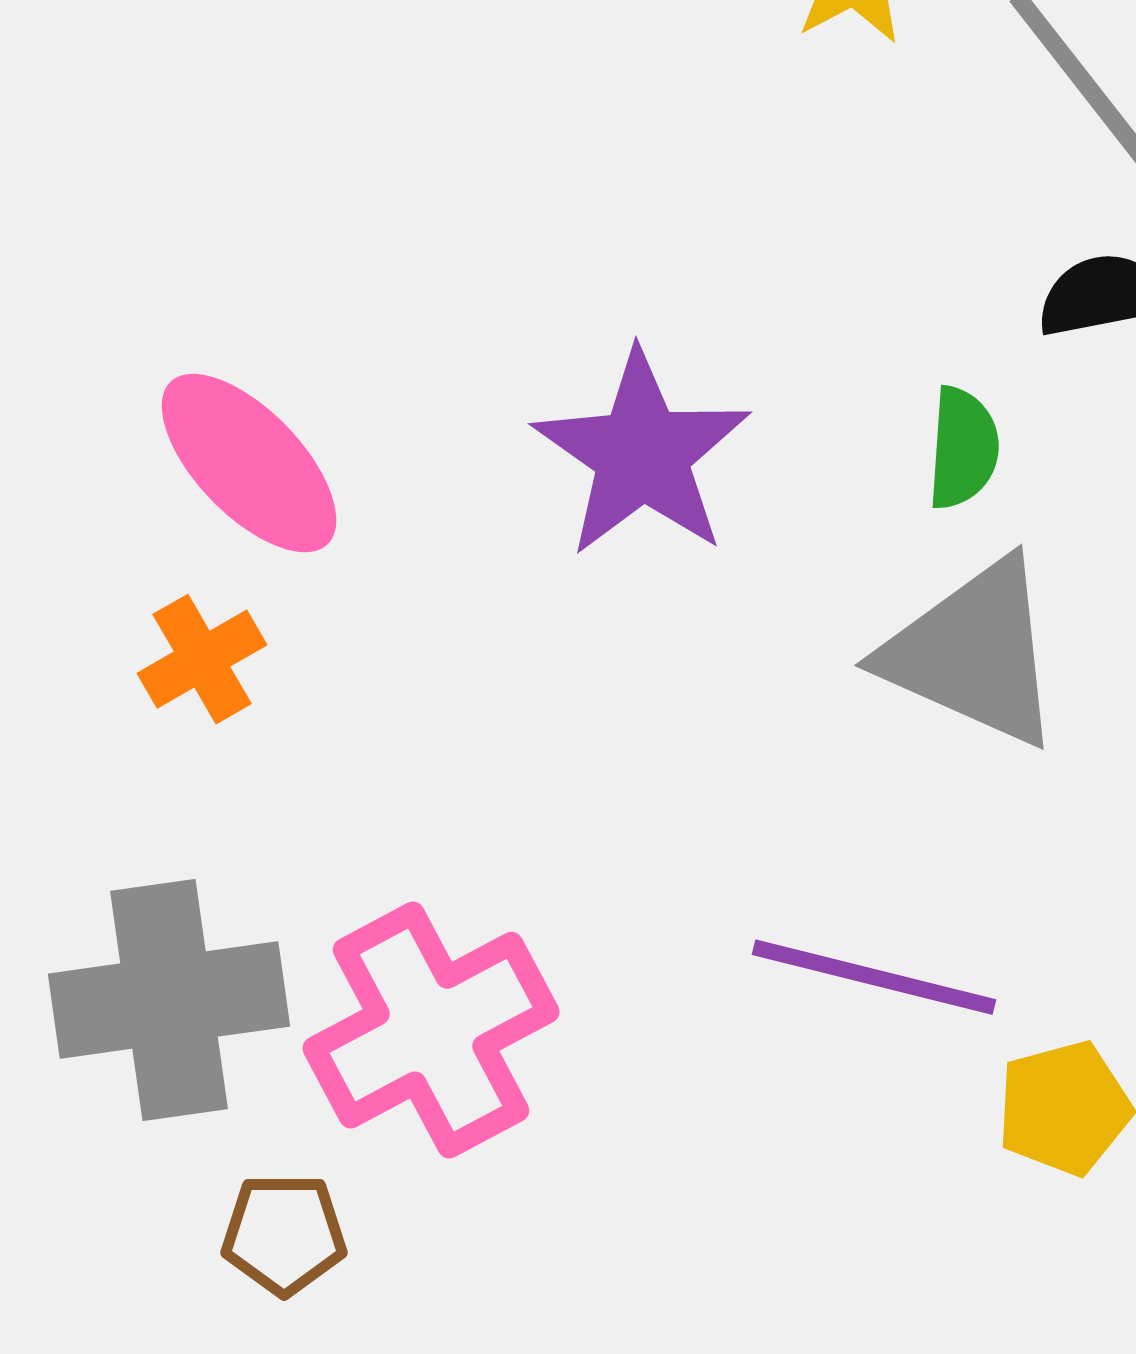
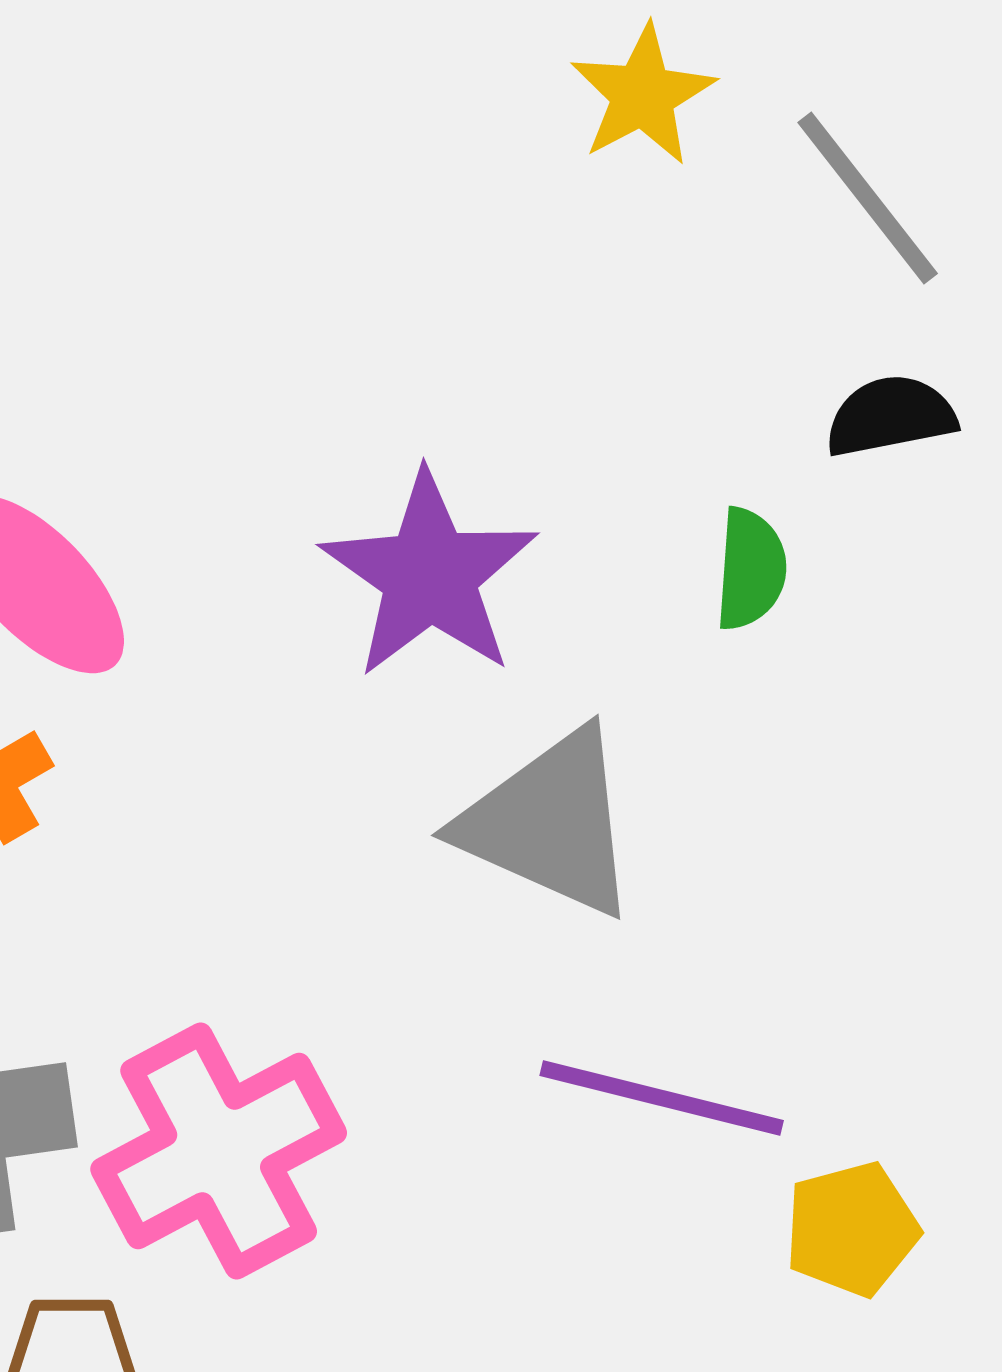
gray triangle: (973, 653) -> (550, 823), moved

